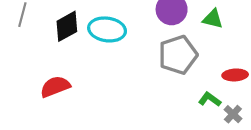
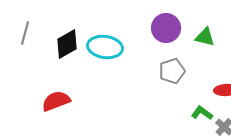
gray pentagon: (178, 55) -> (172, 71), size x0.7

